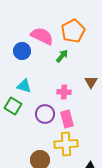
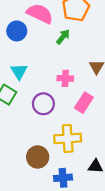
cyan triangle: (24, 86) -> (19, 71), turned 42
pink rectangle: (67, 119) -> (84, 103), moved, turned 48

